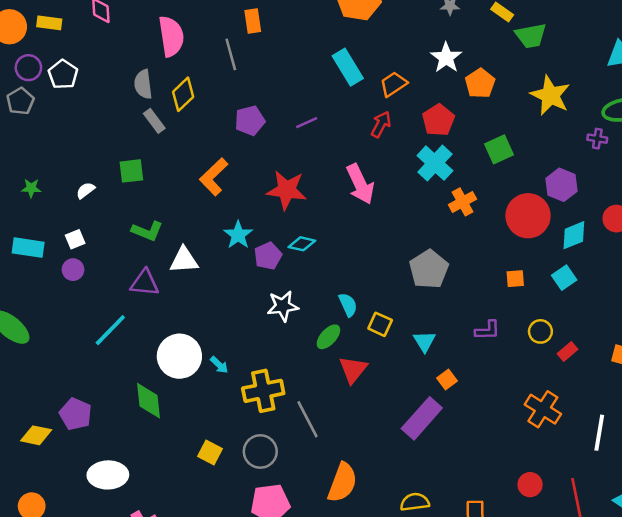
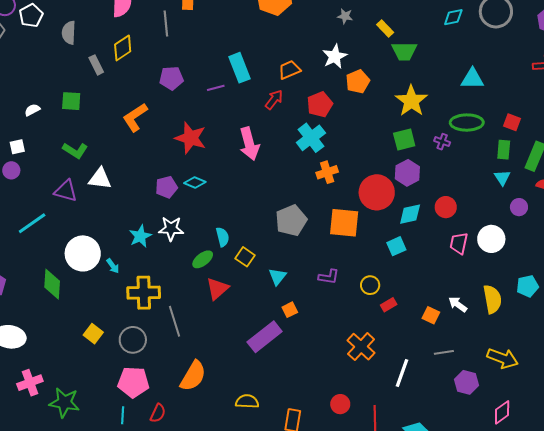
cyan rectangle: (348, 67) -> (239, 68), moved
gray semicircle: (143, 84) -> (69, 33), moved
green square: (499, 149) -> (404, 139), moved
cyan star: (238, 235) -> (140, 236), moved
orange square: (515, 279) -> (344, 223), moved, size x2.0

